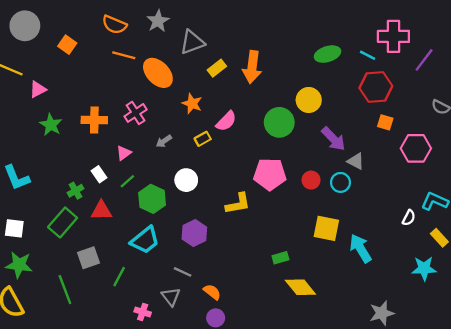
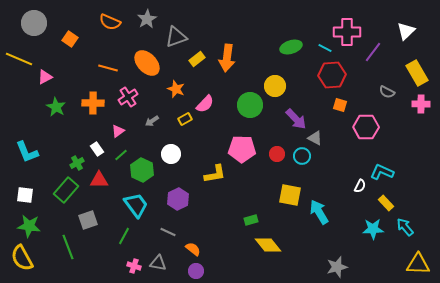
orange line: (124, 55) -> (108, 68), moved
cyan trapezoid: (145, 240) -> (136, 205), turned -88
green line: (119, 277) -> (124, 236), moved
gray triangle: (171, 297) -> (158, 263), moved, turned -42

